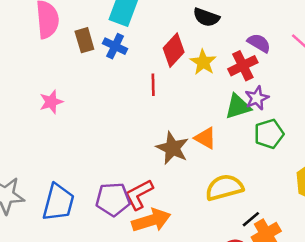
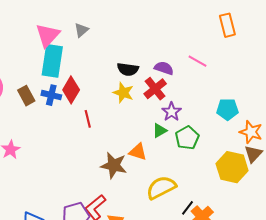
black semicircle: (206, 17) -> (128, 69), moved
red diamond: (174, 50) -> (71, 90), moved
green triangle: (238, 106) -> (160, 131), moved, size x0.7

